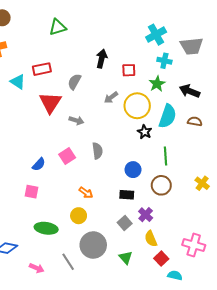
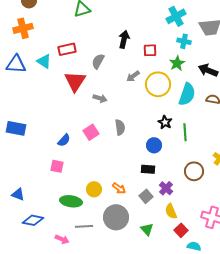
black star: (145, 132) -> (165, 122), moved
brown circle: (161, 185) -> (194, 171), moved
orange arrow: (86, 193) -> (119, 188), moved
yellow circle: (79, 216) -> (94, 189), moved
gray line: (68, 262) -> (84, 226), moved, turned -60

